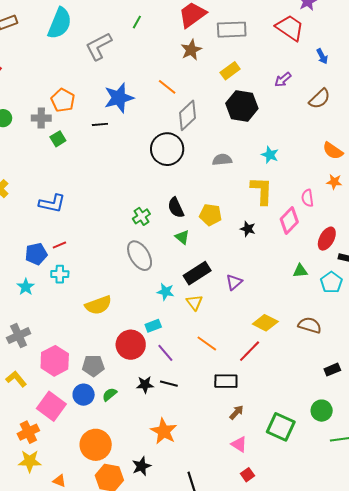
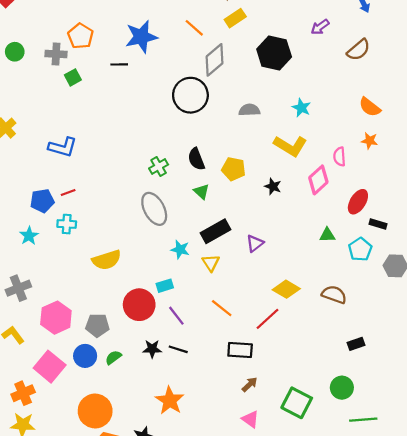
yellow rectangle: (230, 71) -> (235, 18), moved
yellow L-shape: (262, 191) -> (290, 146), turned 116

